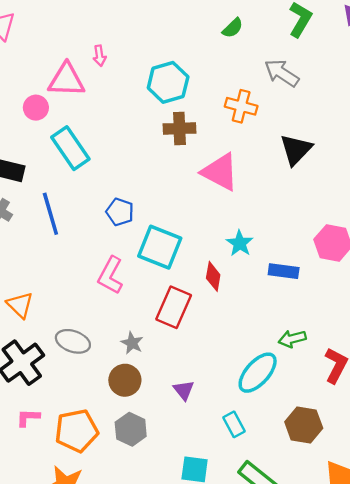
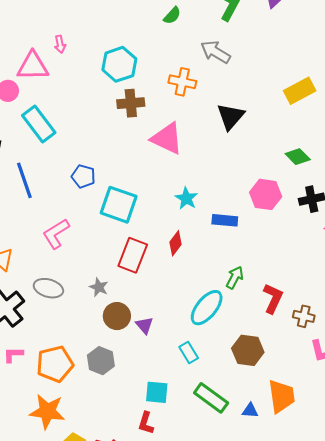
pink L-shape: (110, 275) -> (56, 234), moved, turned 32
red diamond: (213, 276) -> (175, 243), moved, turned 30
green arrow: (292, 339) -> (235, 277), turned 135
brown circle: (125, 380) -> (117, 316), moved

